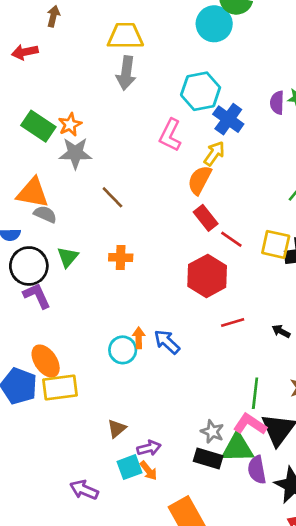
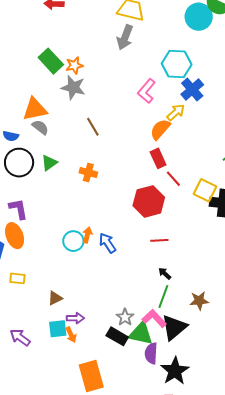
orange triangle: (33, 193) -> (35, 109), turned -36
purple L-shape: (37, 296) -> (18, 209), moved
black arrow: (281, 331) -> (165, 273), moved
yellow rectangle: (60, 387) -> (17, 278), moved, size x0.6

